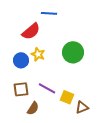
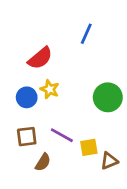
blue line: (49, 13) -> (86, 34), moved, turned -70
green circle: (73, 52) -> (108, 97), moved
yellow square: (67, 97) -> (89, 147), turned -32

